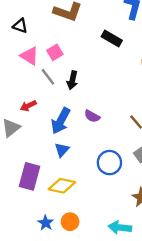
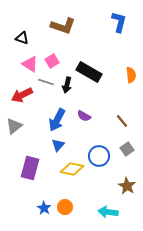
black rectangle: (112, 39) -> (89, 72), moved, size x1.4
gray line: (48, 77) -> (46, 82), turned -35
red arrow: (28, 106) -> (22, 95), moved, size x1.5
yellow diamond: (62, 186) -> (72, 169), moved

